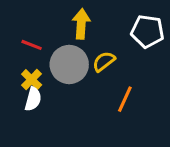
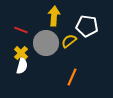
white pentagon: (147, 31) -> (87, 26), moved
orange line: (125, 99) -> (72, 77), moved

